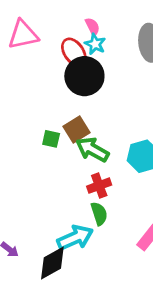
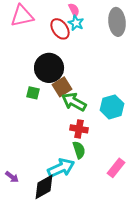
black circle: (84, 76) -> (49, 68), moved
green square: (51, 139) -> (33, 93), moved
red cross: (99, 186) -> (79, 129), turned 30

